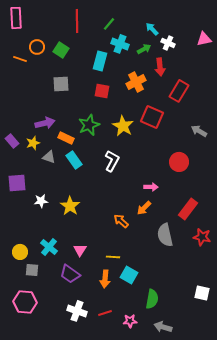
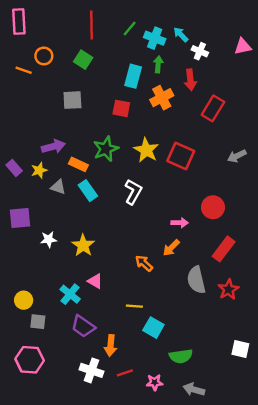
cyan cross: (120, 44) -> (155, 38), moved
green arrow: (144, 49) -> (158, 64), moved, turned -56
green square: (61, 50) -> (83, 60), moved
cyan rectangle: (100, 61) -> (133, 76), moved
red square: (152, 117) -> (181, 156), moved
gray arrow: (199, 131) -> (237, 156), turned -56
red circle: (179, 162) -> (213, 207), moved
red star: (202, 237) -> (228, 289), moved, turned 30
cyan cross: (49, 247) -> (70, 294), moved
pink triangle: (80, 250) -> (95, 281), moved, turned -32
orange arrow: (105, 279) -> (111, 345), moved
green semicircle: (152, 299) -> (181, 356), turned 72

